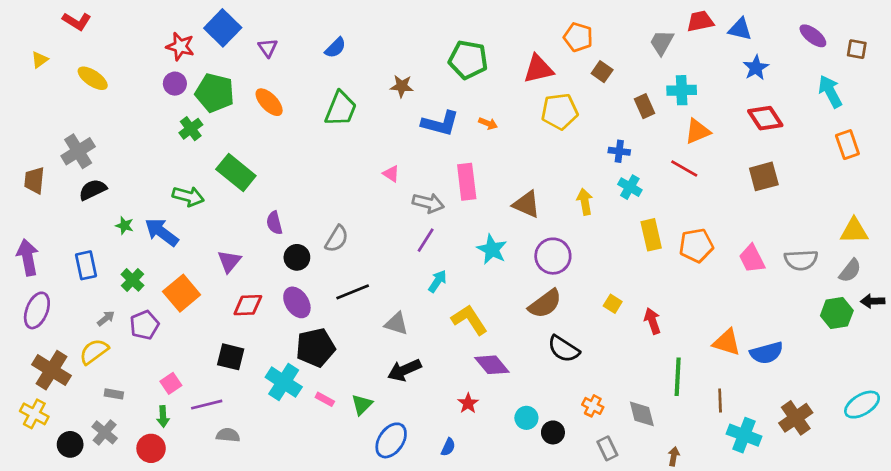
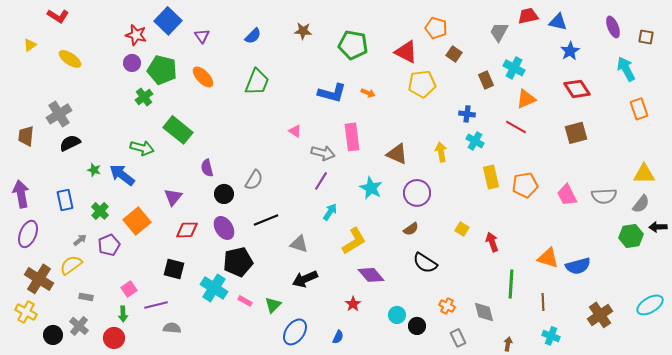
purple ellipse: (813, 36) -> (613, 27), turned 30
red triangle: (538, 69) -> (406, 52), turned 40
brown star: (402, 86) -> (303, 31), moved
cyan cross: (682, 90) -> (514, 68), turned 30
brown semicircle: (545, 304) -> (411, 229), size x0.6
yellow L-shape: (469, 320) -> (354, 241), turned 92
cyan cross: (744, 435) -> (551, 336), moved, size x0.7

